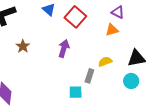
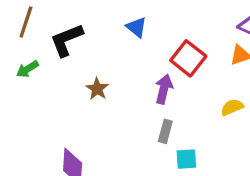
red square: (75, 17) -> (188, 58), moved
gray rectangle: (89, 76) -> (165, 131), moved

